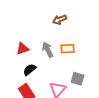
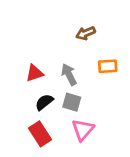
orange rectangle: (68, 49) -> (108, 66), moved
gray square: (78, 79) -> (72, 102), moved

